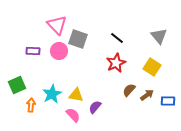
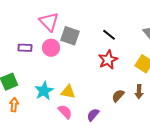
brown semicircle: (129, 90) -> (118, 96), moved
brown arrow: (147, 95) -> (139, 92), turned 128
orange arrow: (31, 105) -> (14, 105), moved
purple semicircle: (95, 107) -> (93, 115), moved

